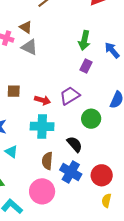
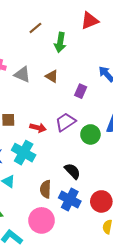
brown triangle: (26, 27) -> (52, 76), moved
green arrow: (84, 40) -> (60, 42), moved
green circle: (91, 119) -> (90, 134), moved
cyan cross: (42, 126) -> (24, 153), moved, turned 30

